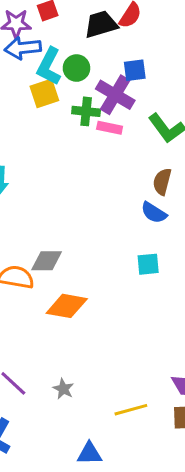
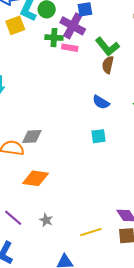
yellow square: (44, 93) -> (15, 25), moved
brown semicircle: (162, 182) -> (108, 65), moved
orange diamond: (67, 306) -> (35, 178), moved

